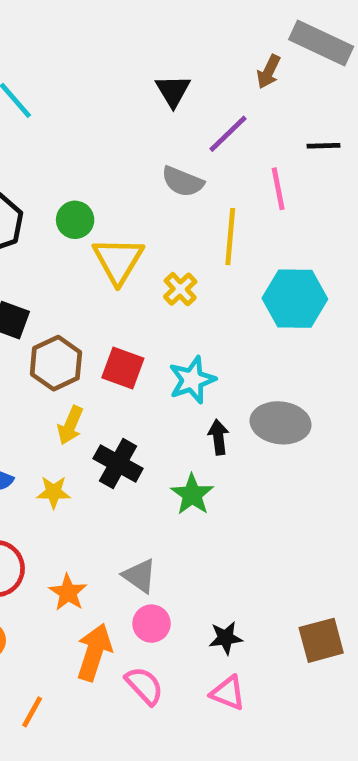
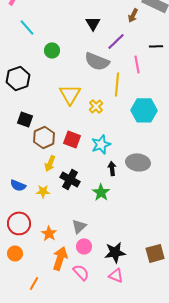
gray semicircle: (183, 182) -> (97, 61), size x1.4
green circle: (75, 220) -> (52, 50), moved
gray triangle: (140, 576) -> (79, 226), turned 42
black star: (226, 638) -> (115, 252), size x1.5

